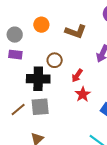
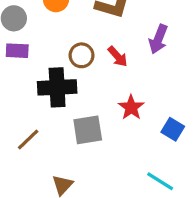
red arrow: (77, 75) -> (118, 56), moved, turned -72
gray square: (40, 107) -> (88, 130), moved

